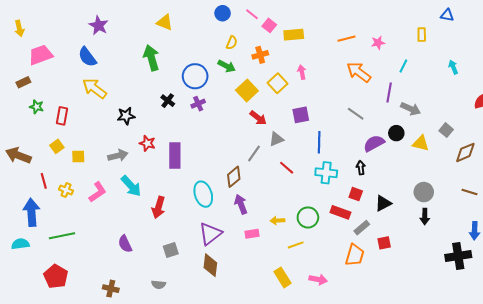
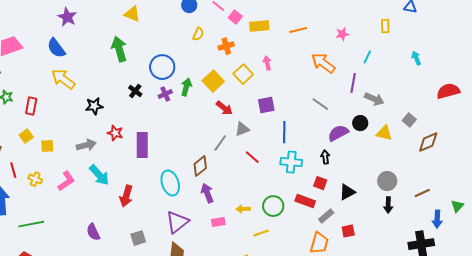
orange line: (347, 39) -> (298, 30), moved
green arrow: (227, 66) -> (186, 87), moved, turned -102
brown line: (469, 192) -> (422, 193), moved, turned -42

